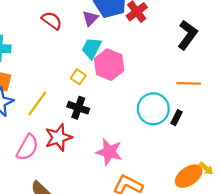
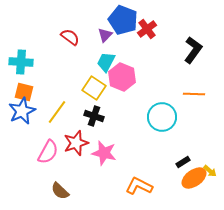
yellow square: (78, 77) -> (94, 88), size x1.6
black rectangle: (176, 118) -> (183, 162), moved, turned 32
pink star: (109, 152) -> (104, 153), moved

